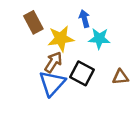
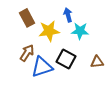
brown arrow: (53, 62) -> (27, 53), moved
blue triangle: (52, 83) -> (42, 67), turned 30

